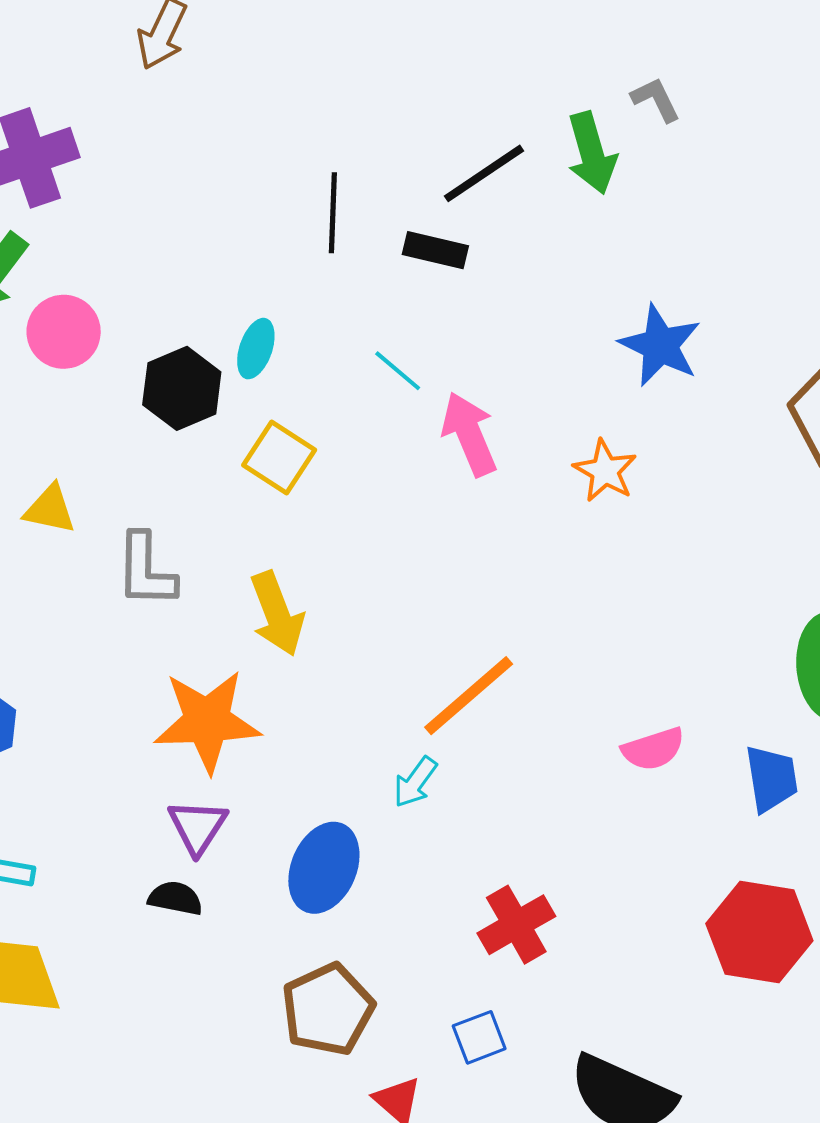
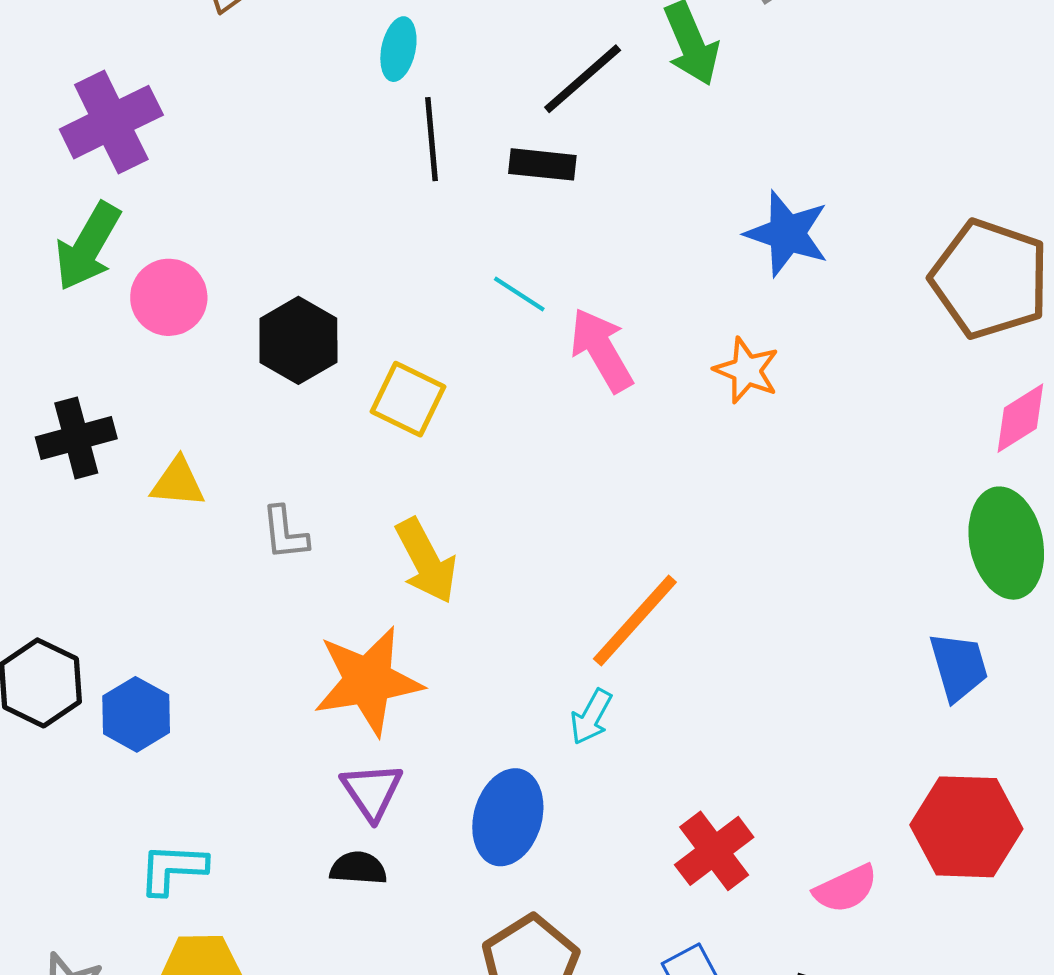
cyan ellipse: (256, 349) -> (398, 49), moved
gray L-shape: (146, 570) -> (285, 533), size x0.7
pink semicircle: (653, 749) -> (846, 889), moved

